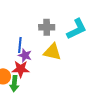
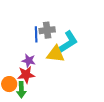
cyan L-shape: (77, 29) -> (68, 42), moved
blue line: (20, 45) -> (36, 34), moved

